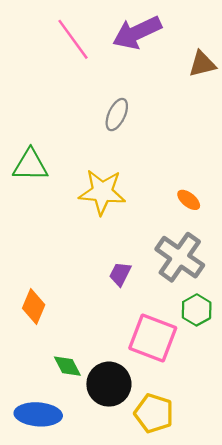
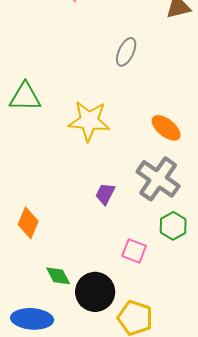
gray ellipse: (117, 115) -> (126, 52), moved
orange ellipse: (189, 200) -> (166, 128), size x1.4
pink square: (153, 338) -> (134, 251), size x0.6

